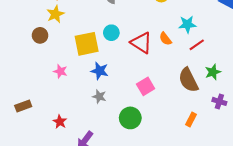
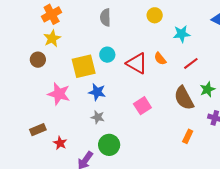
cyan star: (187, 24) -> (182, 34), moved
pink star: (60, 71) -> (59, 94), size x1.6
brown rectangle: (23, 106) -> (38, 130), moved
green circle: (130, 118) -> (109, 145), moved

